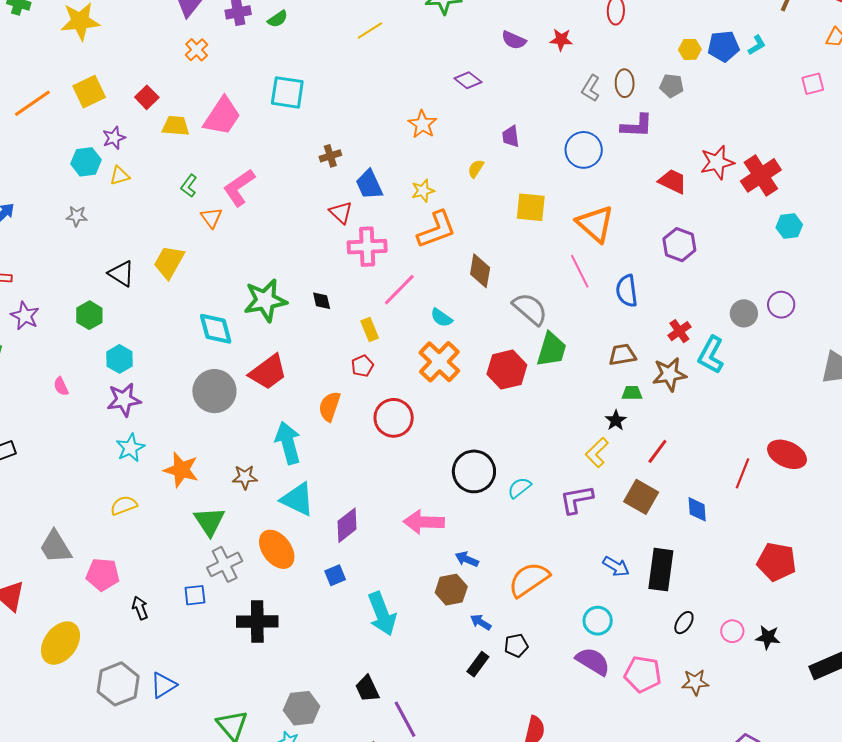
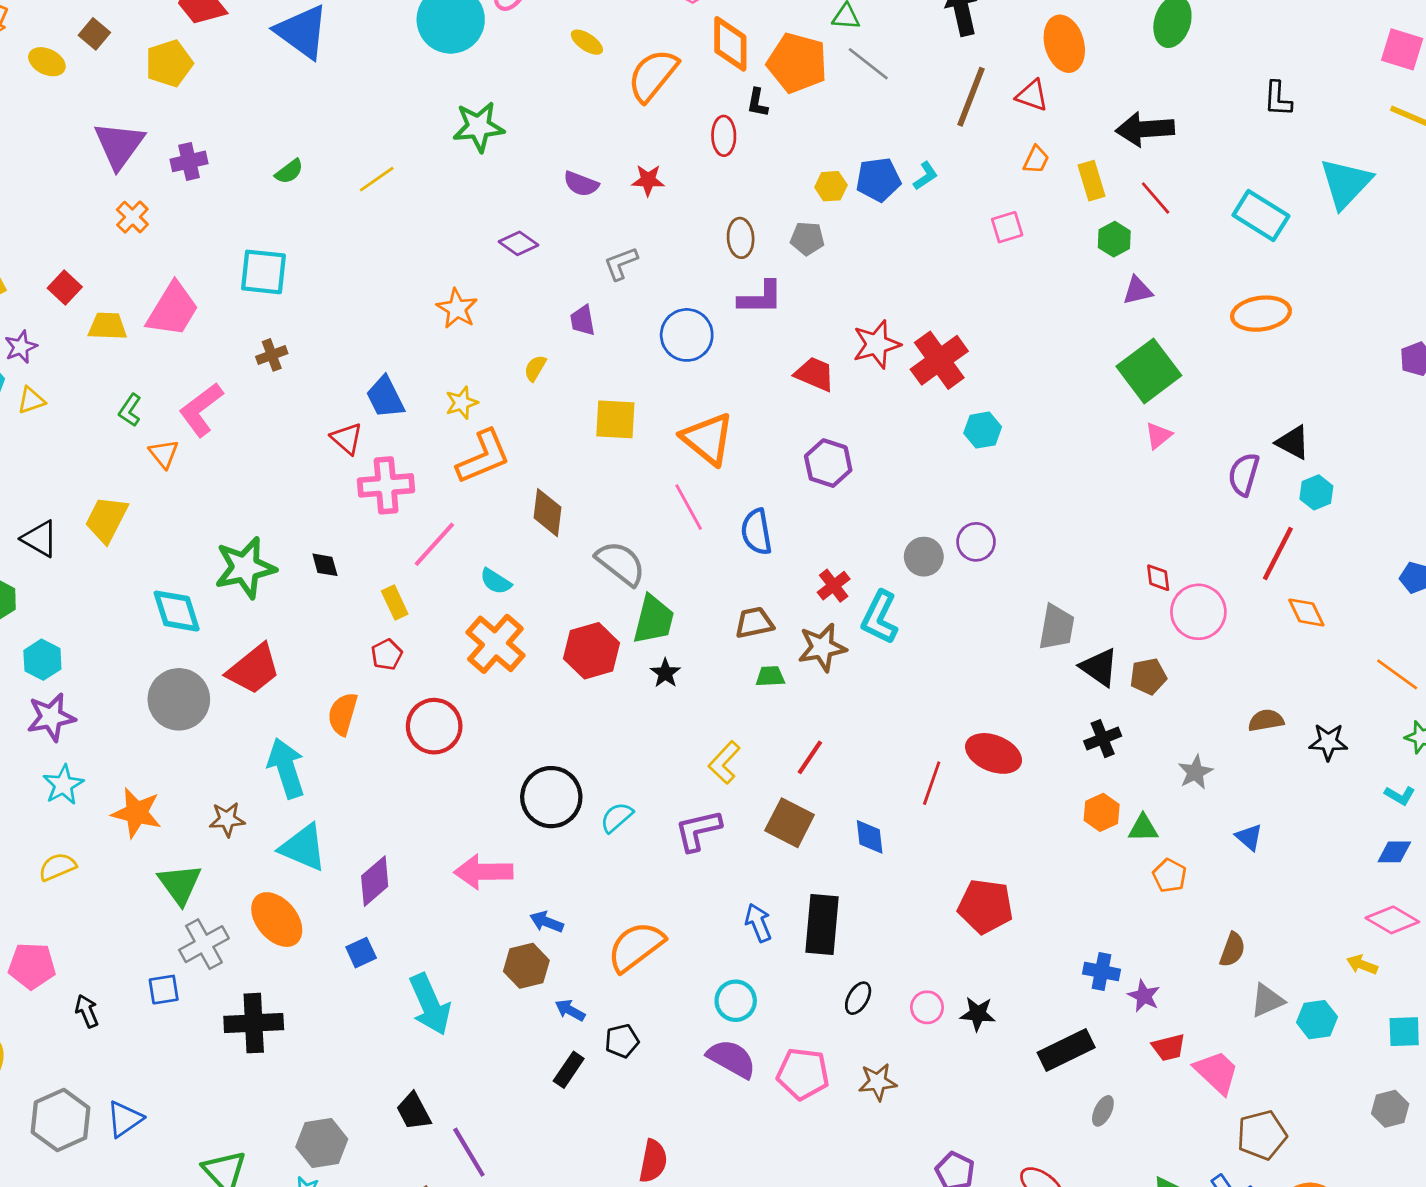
green semicircle: (278, 19) -> (289, 171), moved
gray L-shape: (591, 88) -> (621, 263), moved, turned 40
brown cross: (330, 156) -> (272, 355), moved
black star: (616, 420) -> (665, 673), moved
blue arrow: (616, 566) -> (758, 923), turned -140

